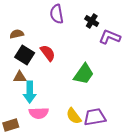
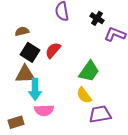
red semicircle: (48, 53) -> (53, 50), turned -102
brown triangle: (20, 77) -> (25, 74), size x1.5
yellow semicircle: (74, 116) -> (84, 95), moved

